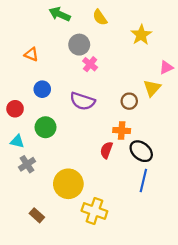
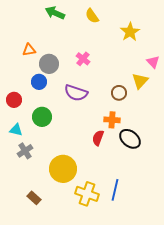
gray circle: (79, 45) -> (49, 64), moved
orange triangle: (31, 54) -> (29, 50), turned -32
pink triangle: (166, 67) -> (153, 62), turned -48
blue line: (143, 181) -> (115, 190), moved

